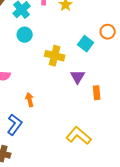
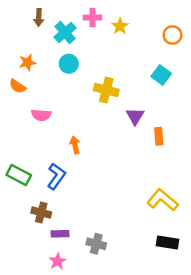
orange circle: (108, 32) -> (172, 35), moved
cyan square: (86, 44) -> (161, 75), moved
yellow L-shape: (79, 136) -> (162, 200), moved

